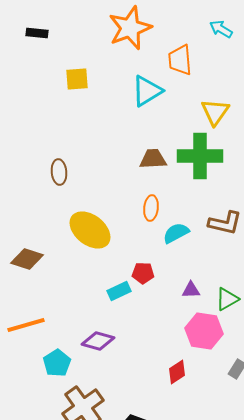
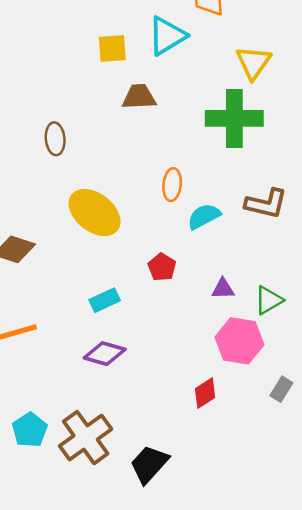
yellow square: (77, 79) -> (112, 49), moved
brown trapezoid: (153, 159) -> (139, 97), moved
red pentagon: (143, 273) -> (162, 267), turned 30
cyan rectangle: (119, 291) -> (105, 300), moved
cyan pentagon: (57, 363) -> (30, 430), moved

